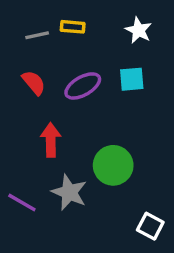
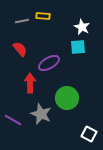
white star: (138, 30) -> (82, 27), moved
purple ellipse: (83, 86) -> (49, 63), moved

